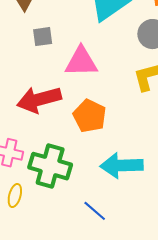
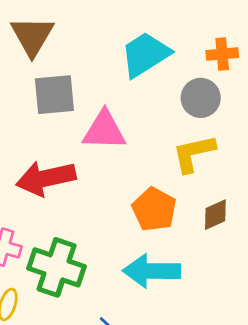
gray square: (43, 37) -> (54, 95), size x1.6
orange pentagon: (90, 116) -> (154, 209), moved

